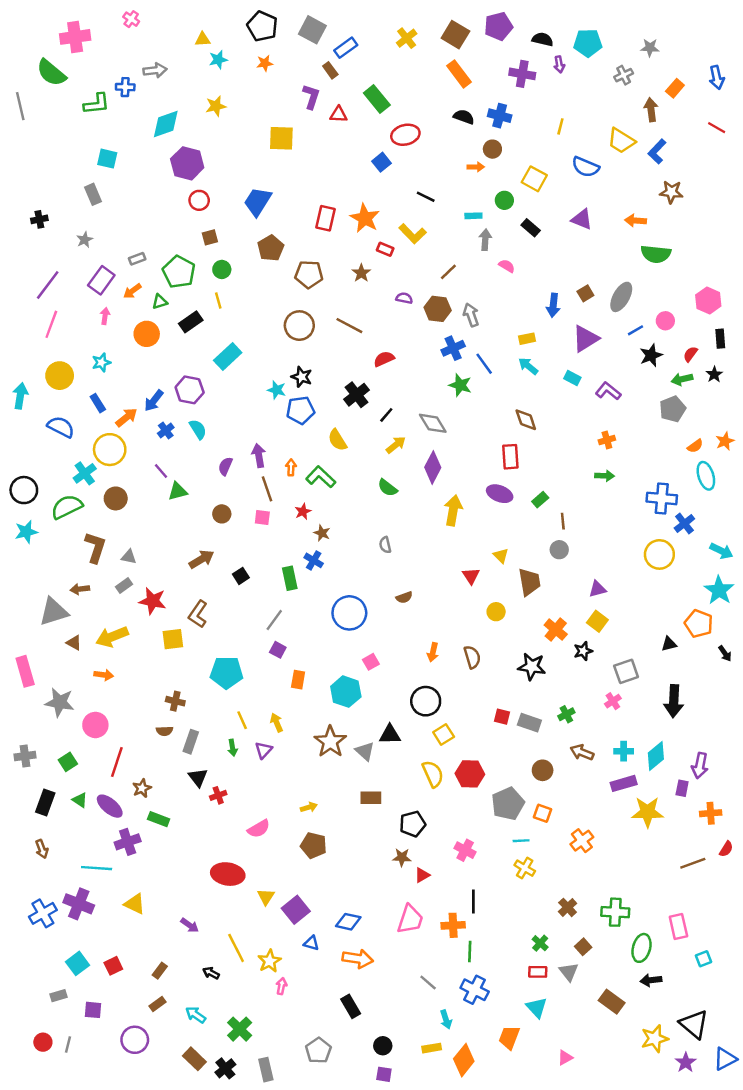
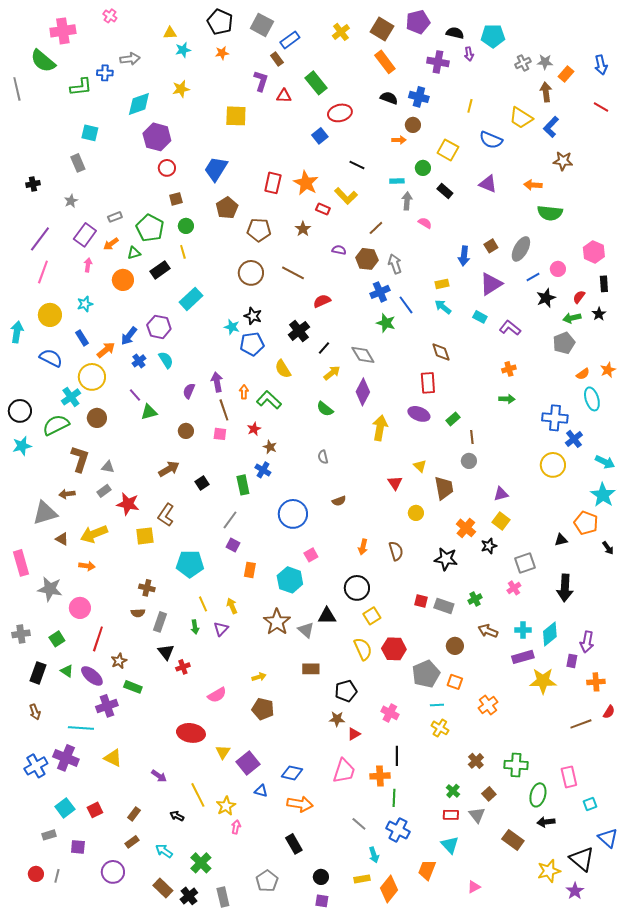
gray star: (650, 48) -> (545, 62), moved
blue triangle: (725, 1059) -> (608, 838), moved, turned -50

